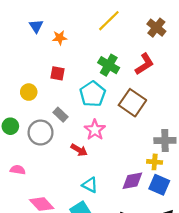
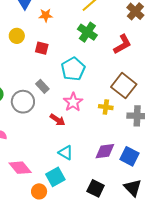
green cross: (109, 65) -> (87, 32), moved
yellow circle: (29, 92) -> (17, 36), moved
brown square: (132, 103) -> (124, 86), moved
yellow cross: (155, 162) -> (106, 107), moved

